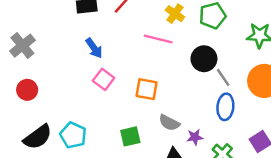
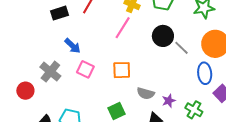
pink line: (158, 39) -> (123, 28), turned -60
gray cross: (22, 46) -> (50, 72), moved
blue ellipse: (225, 107) -> (205, 73), moved

